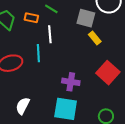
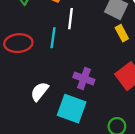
white semicircle: (23, 106) -> (39, 92), moved

